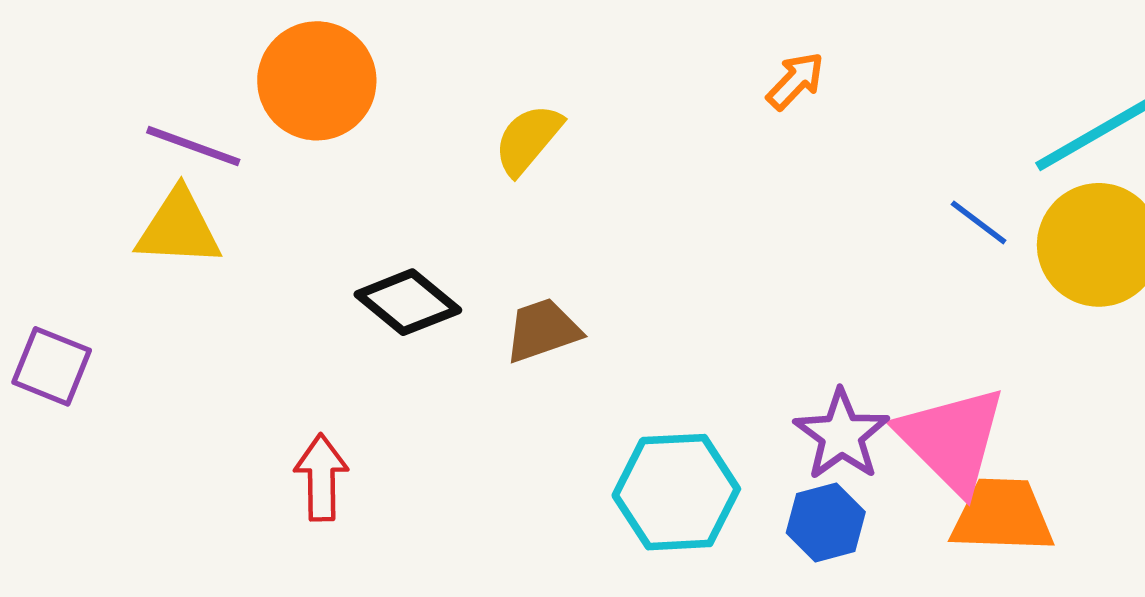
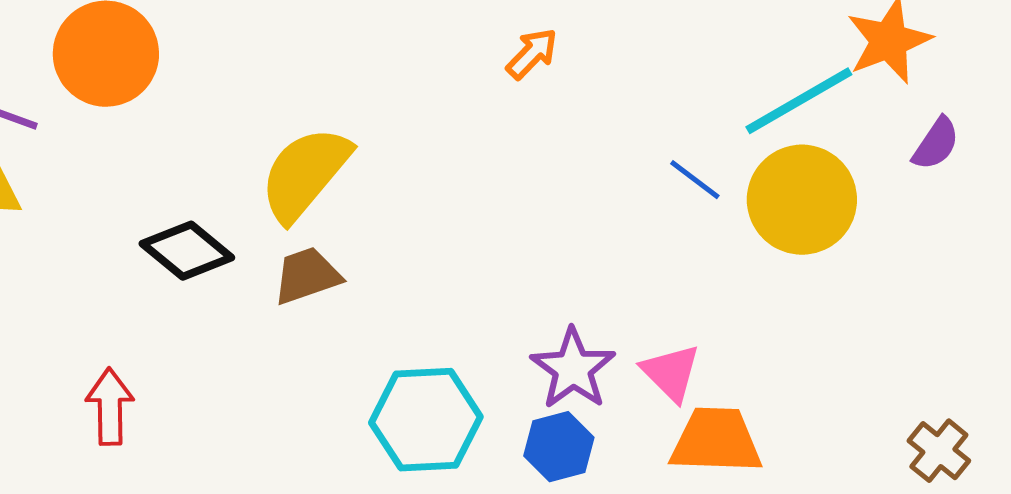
yellow semicircle: (528, 139) -> (305, 174), moved, size x1.5
pink triangle: (952, 439) -> (671, 373), size x0.6

